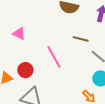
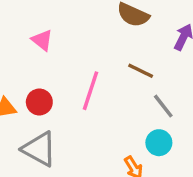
pink line: (54, 57) -> (91, 91), turned 35

